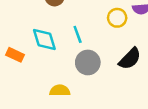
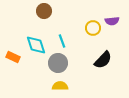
gray circle: (88, 62) -> (58, 63), moved
yellow semicircle: (60, 91) -> (60, 86), moved

